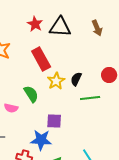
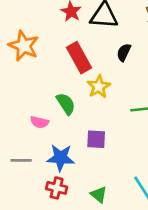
black semicircle: (76, 79) -> (124, 52), moved
blue star: (41, 140) -> (61, 158), moved

